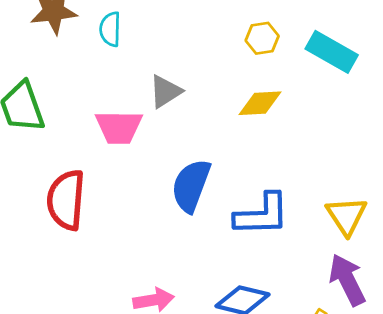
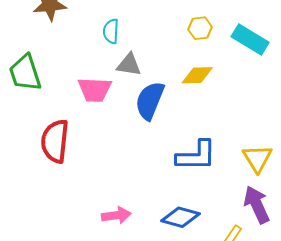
cyan semicircle: (110, 29) -> (111, 31), moved
gray triangle: (165, 91) -> (129, 65), turned 40
blue semicircle: (191, 186) -> (150, 101), moved

